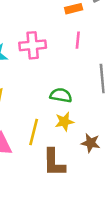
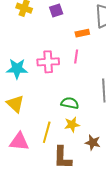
pink line: (78, 40) -> (76, 57), moved

